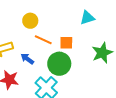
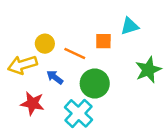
yellow circle: (30, 21) -> (45, 44), moved
orange square: (66, 43) -> (103, 41), moved

